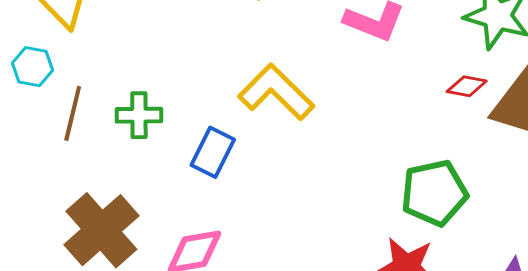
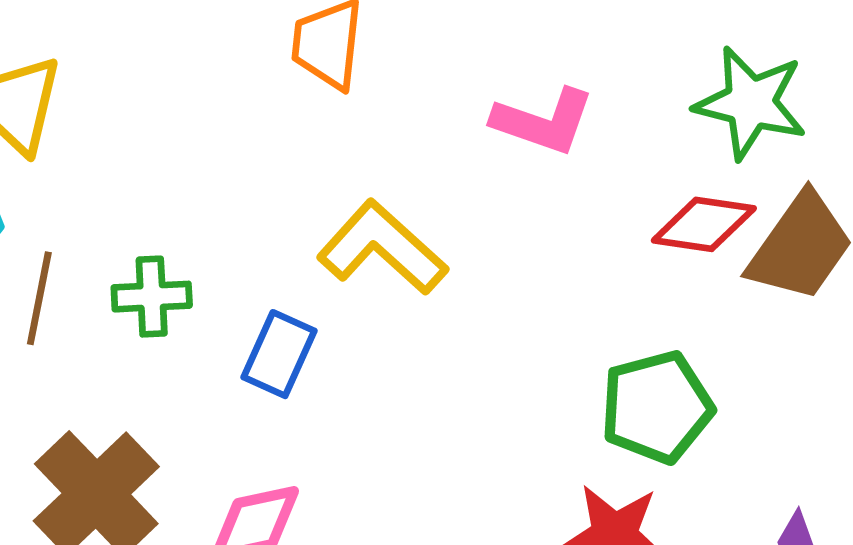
red diamond: (467, 86) -> (704, 224), size x1.5

